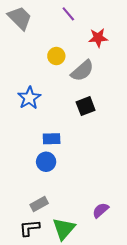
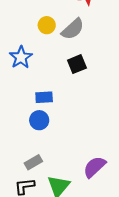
yellow circle: (56, 56) -> (47, 25), moved
purple semicircle: (101, 210) -> (94, 167), size x1.4

